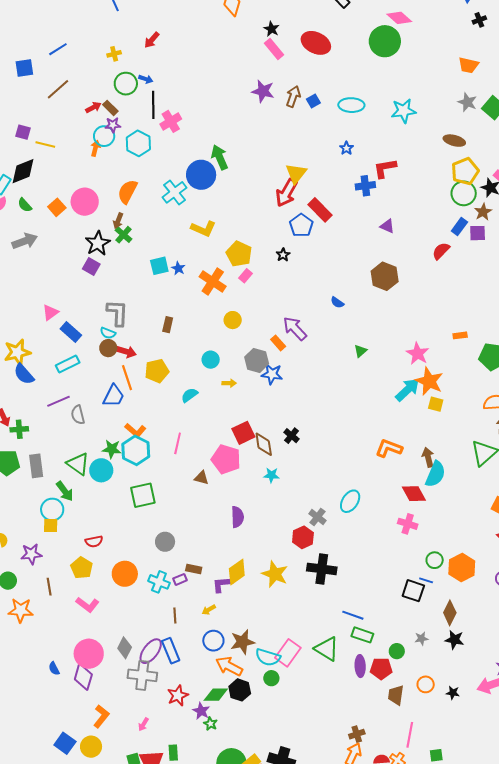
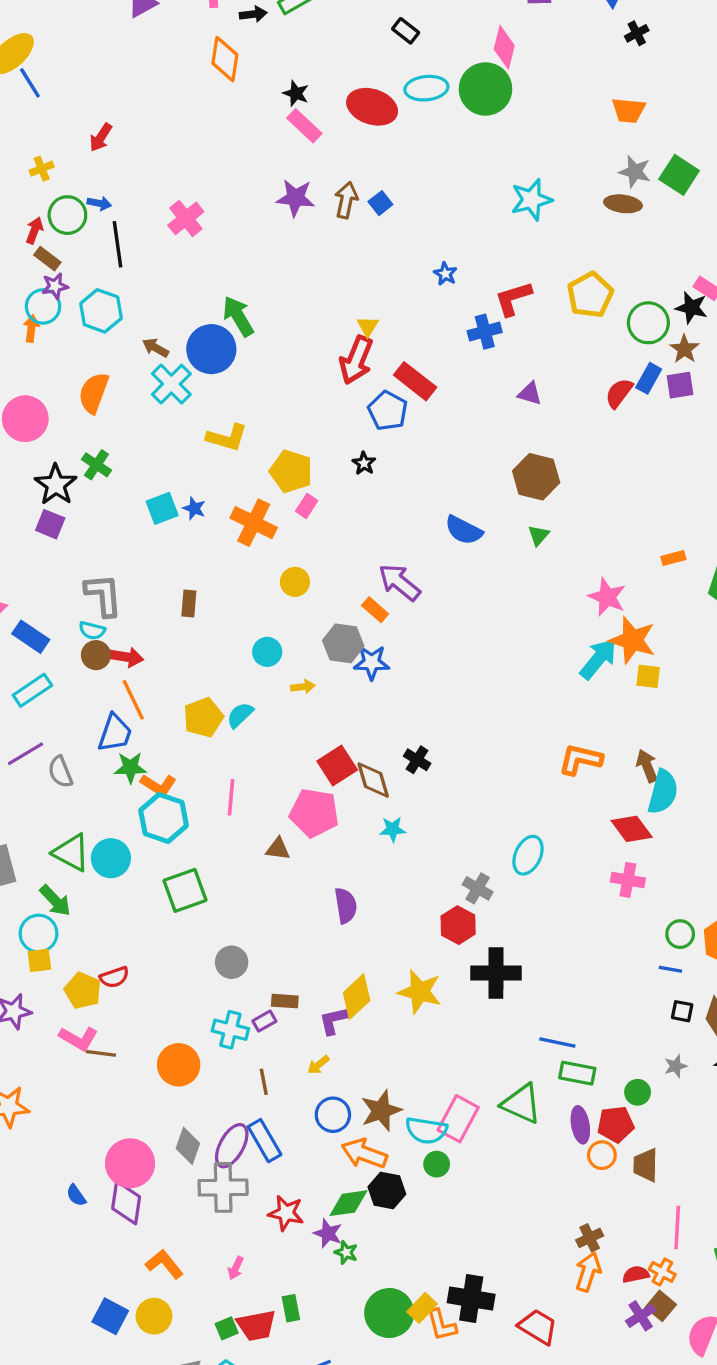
pink diamond: (399, 18) -> (504, 47), turned 70
cyan ellipse: (351, 105) -> (426, 88), moved
red arrow: (93, 107) -> (34, 230), moved, turned -35
pink cross: (171, 121) -> (186, 218), moved
brown ellipse: (454, 141) -> (623, 204), moved
yellow pentagon: (465, 171) -> (590, 295), moved
yellow triangle: (296, 173) -> (368, 326), size x0.6
brown arrow: (118, 221) -> (156, 348), moved, turned 105
red semicircle: (441, 251) -> (619, 393), moved
blue semicircle: (337, 302) -> (464, 530), size x1.6
green triangle: (360, 351) -> (539, 535), moved
yellow pentagon: (157, 371) -> (203, 717), moved
green star: (112, 449) -> (130, 768), moved
yellow pentagon: (82, 568) -> (83, 991), moved
orange circle: (125, 574) -> (179, 1065), moved
brown line: (49, 587) -> (101, 1053), moved, turned -66
black square: (413, 591) -> (682, 1011), moved, size x0.6
pink L-shape: (88, 605) -> (79, 1038), moved
orange circle: (426, 684) -> (602, 1155), moved
red star: (178, 695) -> (286, 1213), turned -30
orange L-shape: (101, 716) -> (164, 1264), turned -70

